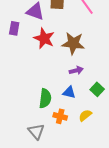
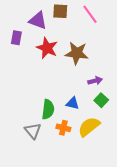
purple arrow: (76, 70) -> (95, 81), moved
yellow semicircle: (85, 115) -> (89, 127), size x1.6
gray triangle: (36, 131) -> (33, 131), moved

